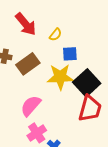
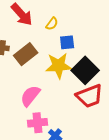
red trapezoid: (90, 109) -> (90, 96), turned 56
pink cross: (37, 133) -> (37, 123), turned 30

